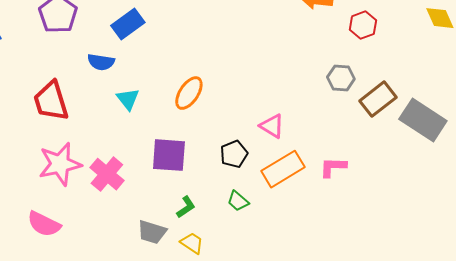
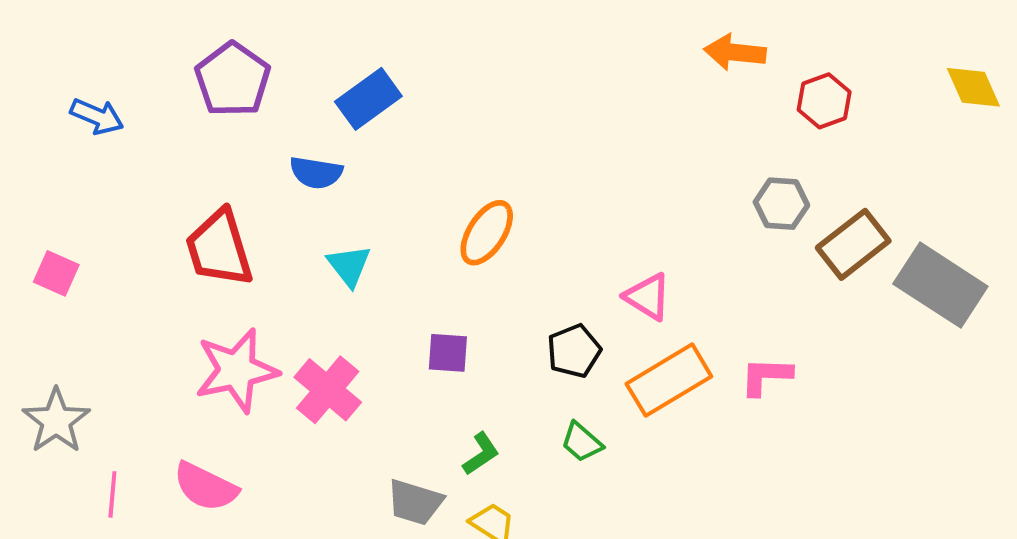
cyan triangle: (128, 99) -> (349, 266), moved
purple square: (169, 155) -> (448, 353), size x0.6

